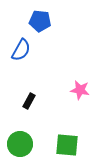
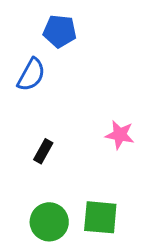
green circle: (20, 144) -> (49, 222), moved

